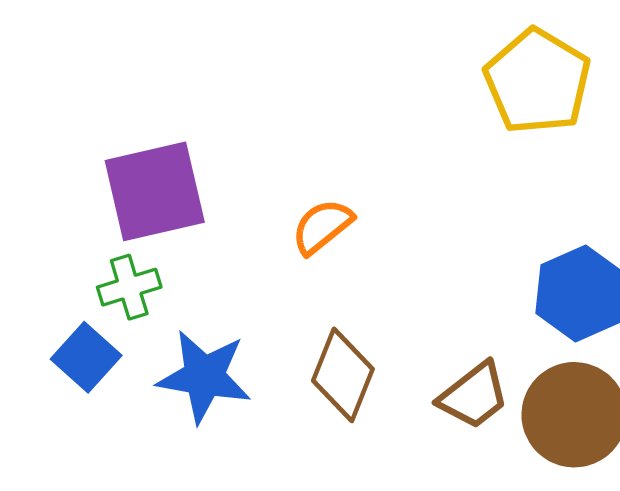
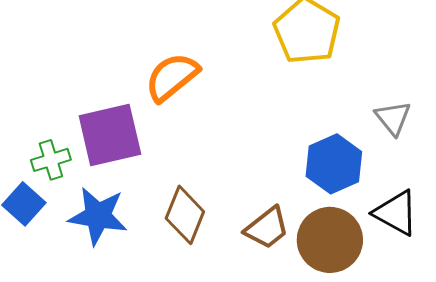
purple square: (155, 191) -> (110, 135), moved
orange semicircle: (322, 227) -> (172, 77), moved, size x1.4

